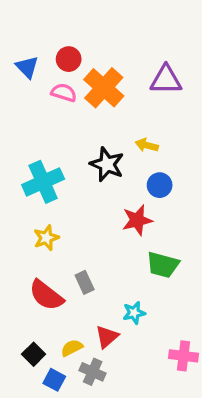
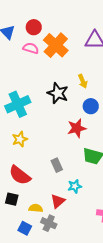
yellow arrow: (147, 145) -> (83, 81), turned -128
gray rectangle: (85, 282) -> (57, 165), moved
yellow semicircle: (72, 348) -> (36, 208), turned 32
black square: (34, 354) -> (12, 199), moved, turned -32

